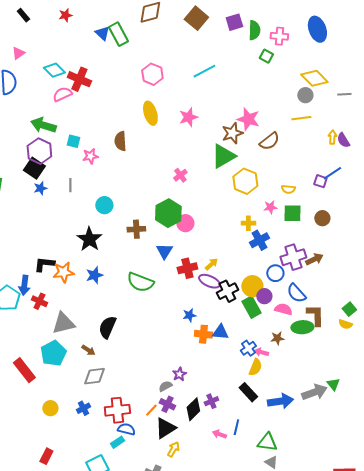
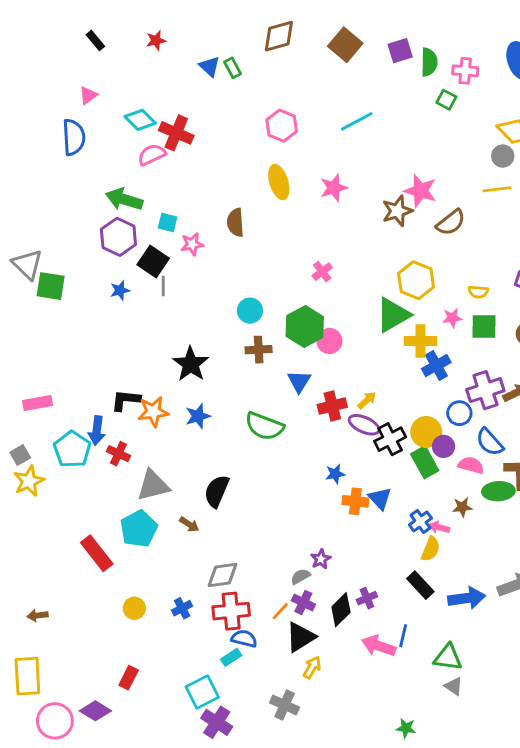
green rectangle: (118, 34) -> (233, 68), size x0.6
green triangle: (223, 156) -> (393, 315), moved
black square: (34, 168) -> (153, 261), moved
cyan circle: (104, 205) -> (250, 311), moved
yellow cross: (248, 223) -> (420, 341), size x1.5
blue triangle: (220, 332) -> (380, 498), turned 42
gray diamond: (94, 376) -> (222, 575), moved
pink arrow: (219, 434) -> (379, 646), size x1.6

